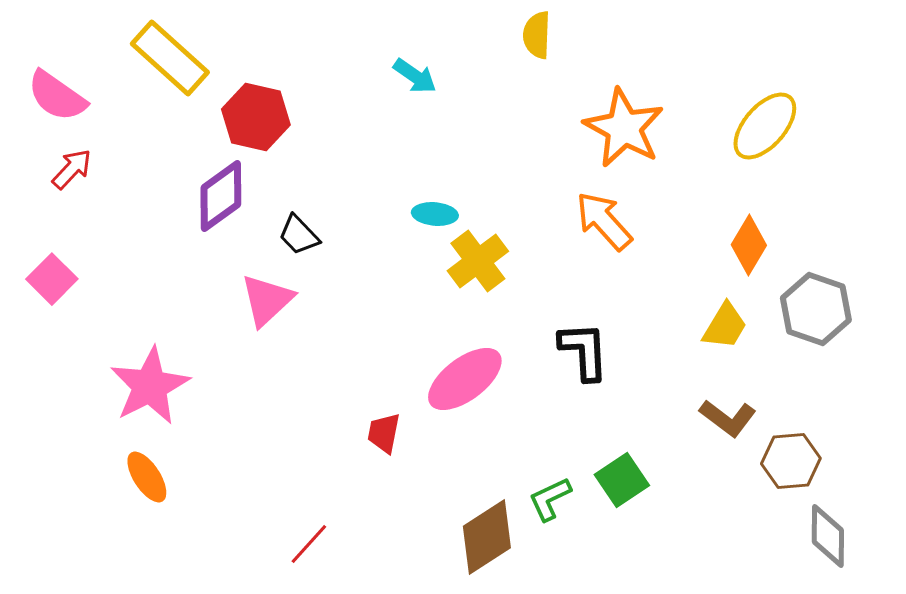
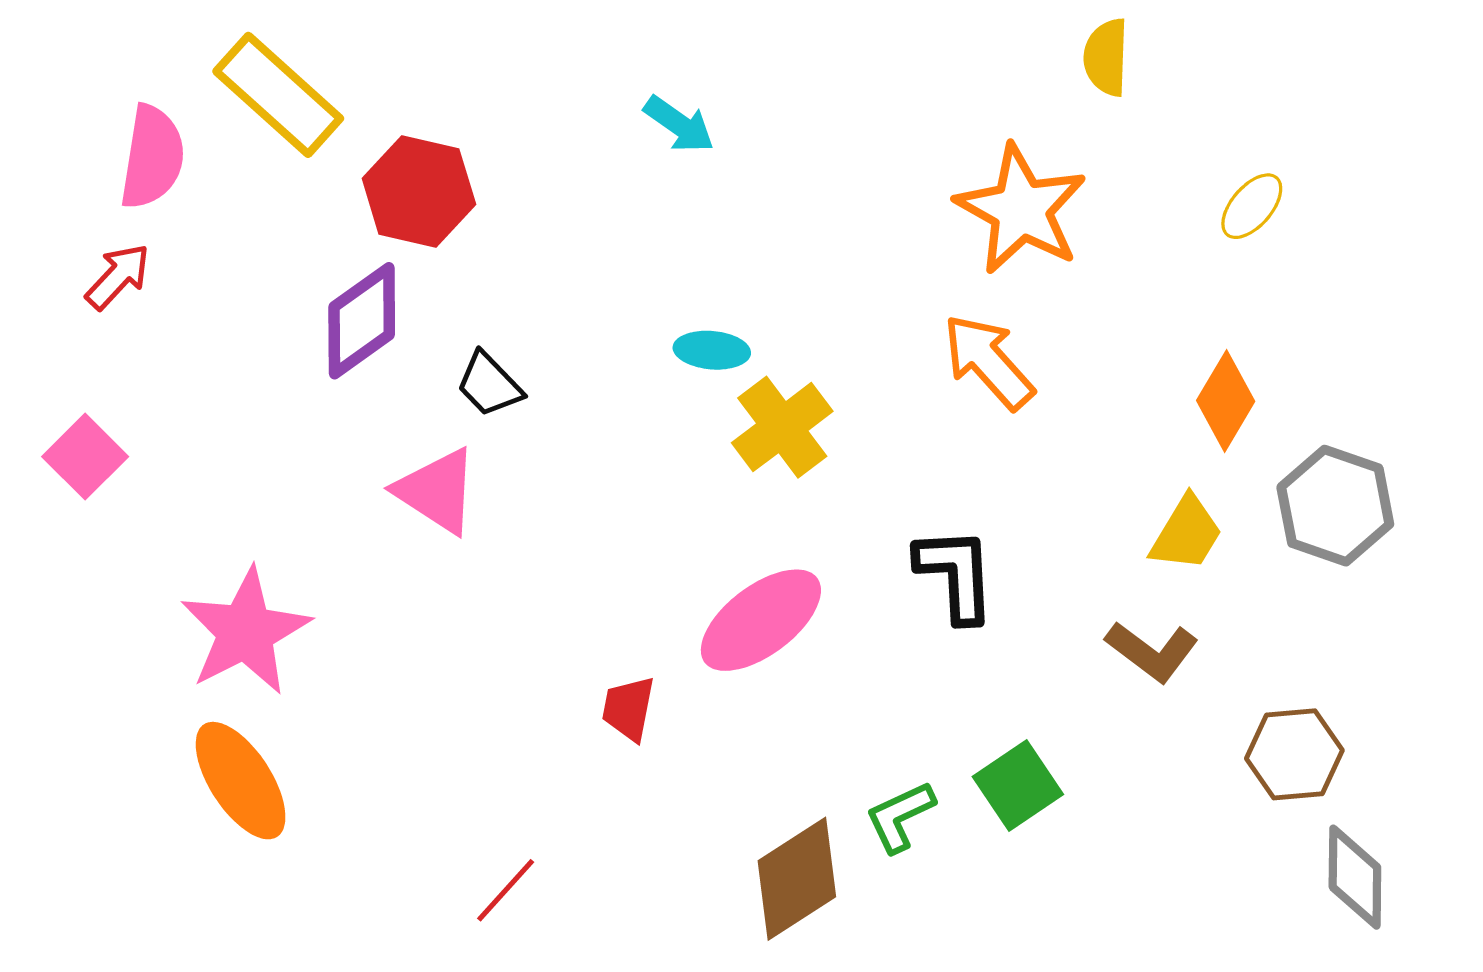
yellow semicircle: (537, 35) -> (1106, 57), moved
pink semicircle: (57, 96) -> (152, 157), moved, turned -116
yellow ellipse: (765, 126) -> (1252, 206), size x0.6
pink triangle: (267, 300) -> (437, 491), turned -44
brown L-shape: (728, 418) -> (1152, 651), moved
orange ellipse: (147, 477) -> (241, 781), size x1.4

